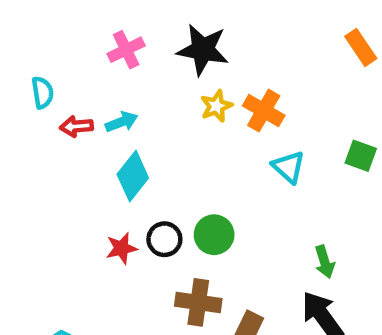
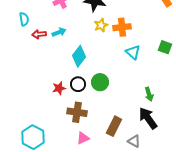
orange cross: (264, 111) -> (122, 27), turned -36
cyan diamond: (133, 176) -> (79, 56), moved
brown cross: (198, 302) -> (77, 112), moved

